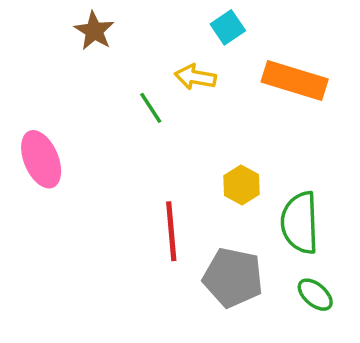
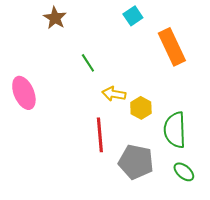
yellow arrow: (195, 77) -> (114, 94), moved
orange rectangle: (295, 81) -> (172, 47), turned 48

